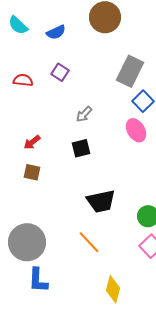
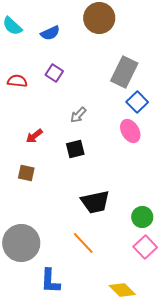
red arrow: (32, 142) -> (34, 136), moved
blue L-shape: (38, 280) -> (50, 281), moved
yellow diamond: (113, 289) -> (122, 290), moved, turned -60

